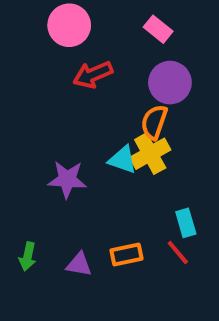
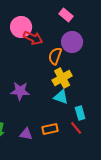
pink circle: (69, 25) -> (21, 27), moved
red arrow: (93, 75) -> (33, 38), turned -132
orange semicircle: (154, 122) -> (55, 56), moved
cyan triangle: (123, 160) -> (61, 97), moved

